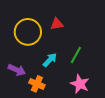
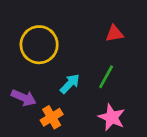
red triangle: (57, 24) -> (114, 33), moved
orange cross: (37, 84) -> (52, 117), turned 35

